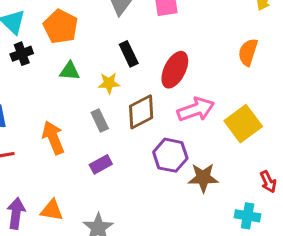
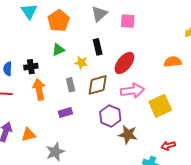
orange semicircle: (248, 52) -> (173, 62), turned 54
black cross: (22, 54) -> (31, 67), moved
green triangle: (70, 71) -> (58, 50), turned -40
red arrow: (268, 182) -> (168, 146), turned 88
orange triangle: (52, 210) -> (29, 135), turned -35

